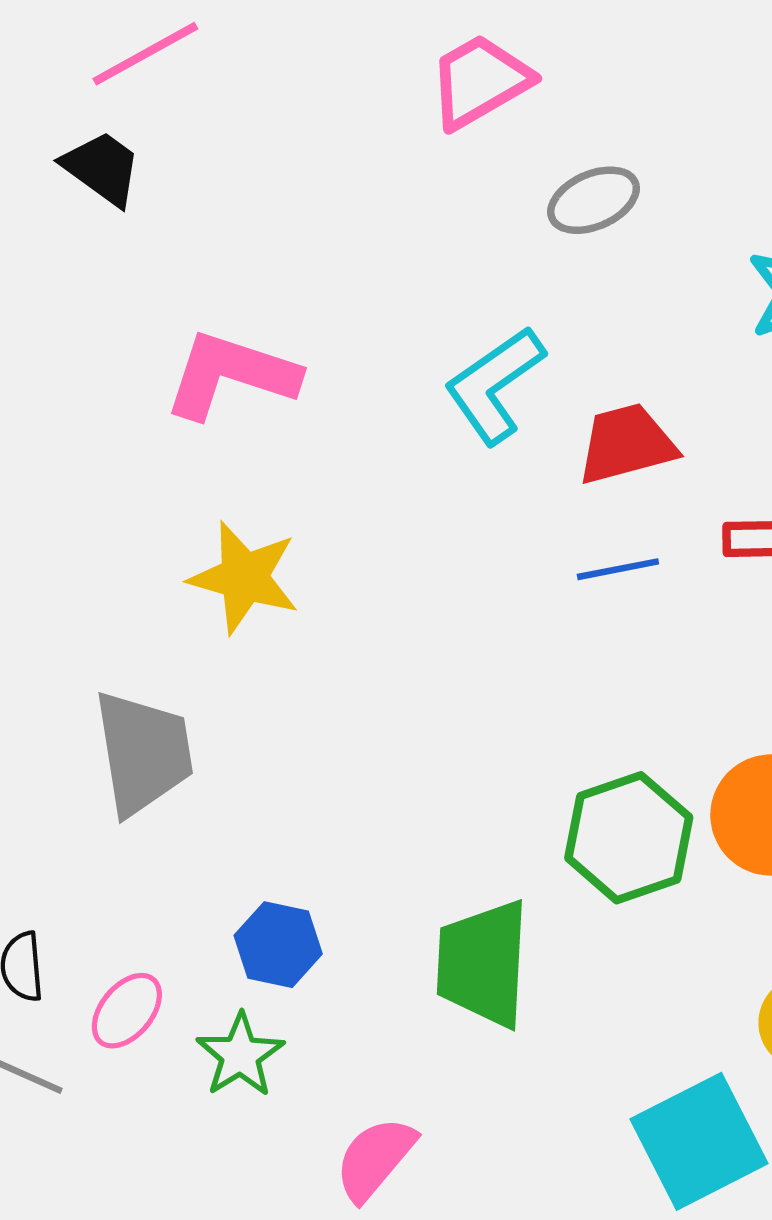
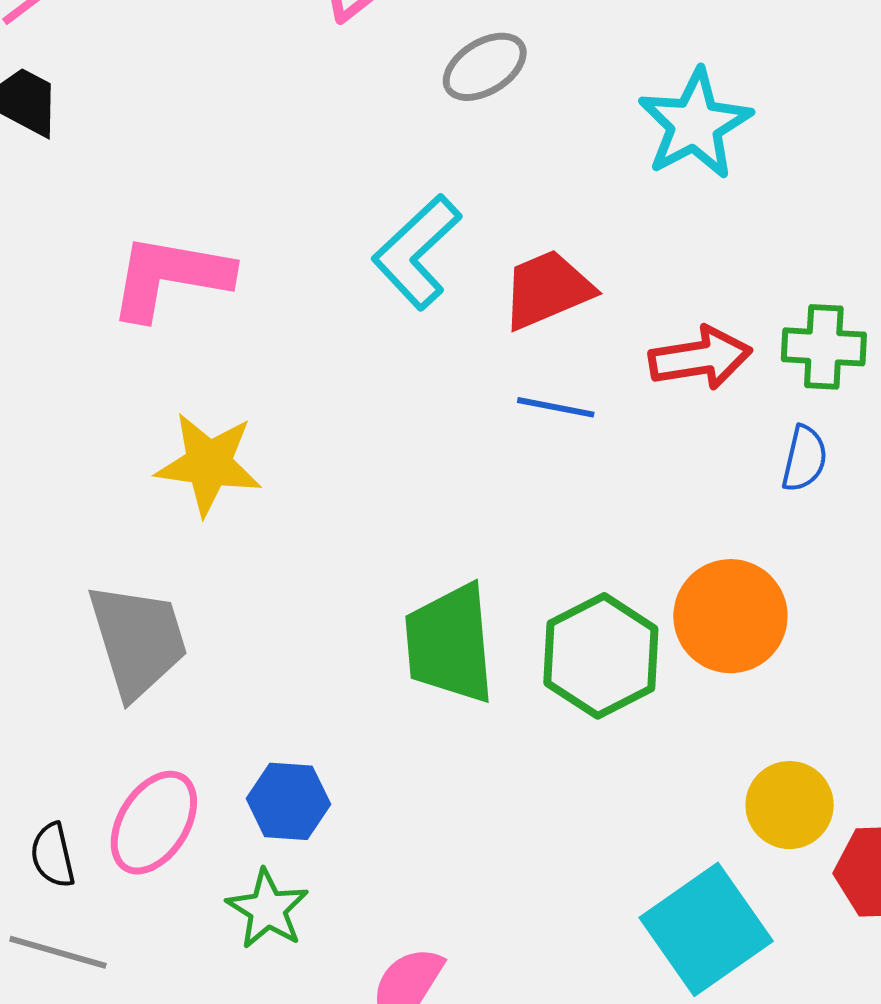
blue line: (618, 569) -> (556, 407), turned 30
green trapezoid: (483, 964) -> (450, 644), moved
pink ellipse: (127, 1011) -> (154, 823), moved, size x1.4

